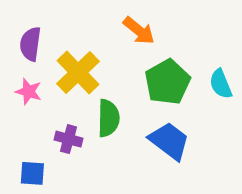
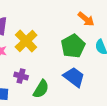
orange arrow: (139, 31) -> (86, 19), moved
green semicircle: (108, 118) -> (41, 89), moved, turned 30

